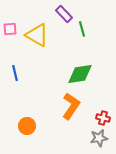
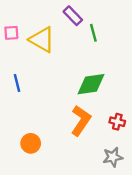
red cross: (103, 118) -> (117, 122), moved

